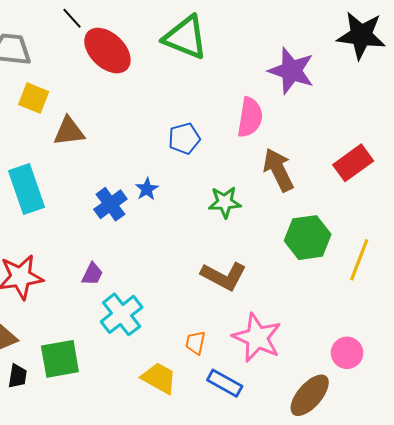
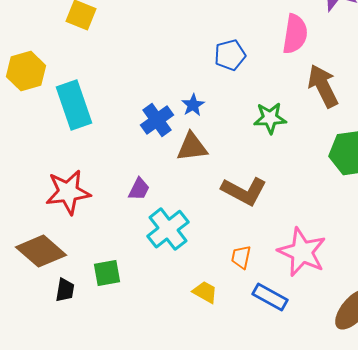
brown triangle: (69, 131) -> (192, 147), moved
brown L-shape: (224, 276) -> (244, 191), moved
green square: (60, 359) -> (107, 273), size x0.7
yellow trapezoid: (159, 378) -> (205, 292), size x0.7

